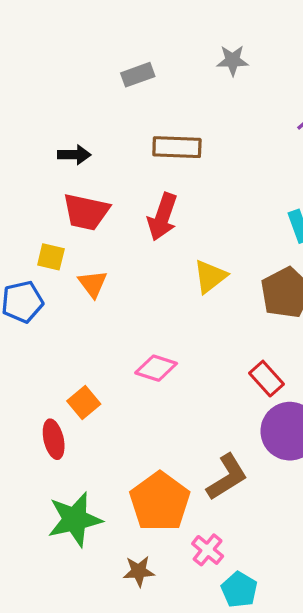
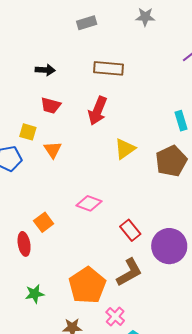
red trapezoid: (86, 212) -> (51, 105), size x0.7
red rectangle: (267, 379) -> (130, 230), moved
green star: (75, 519) -> (35, 294), size x0.6

